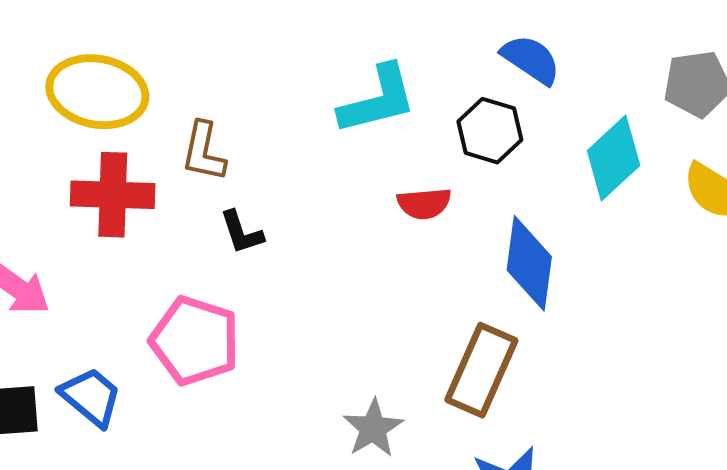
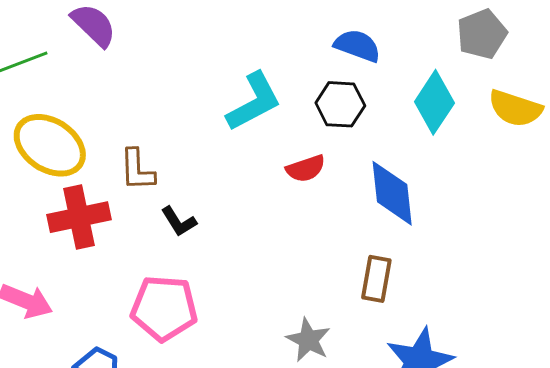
yellow ellipse: (97, 92) -> (50, 145), turned 36
brown rectangle: (481, 370) -> (376, 279), size x0.7

